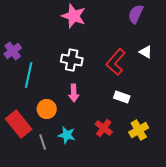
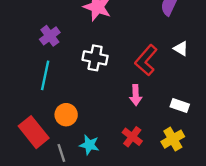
purple cross: (13, 51) -> (50, 36), moved
pink arrow: (74, 93) -> (136, 95), moved
white rectangle: (122, 97) -> (180, 105), moved

